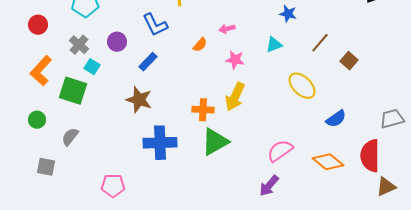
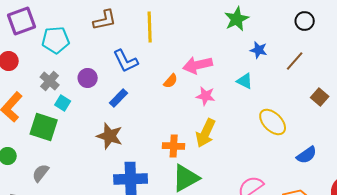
pink arrow: (227, 29) -> (198, 65), size x1.8
brown line: (320, 43) -> (295, 61), moved
cyan triangle: (274, 45) -> (245, 81), turned 48

